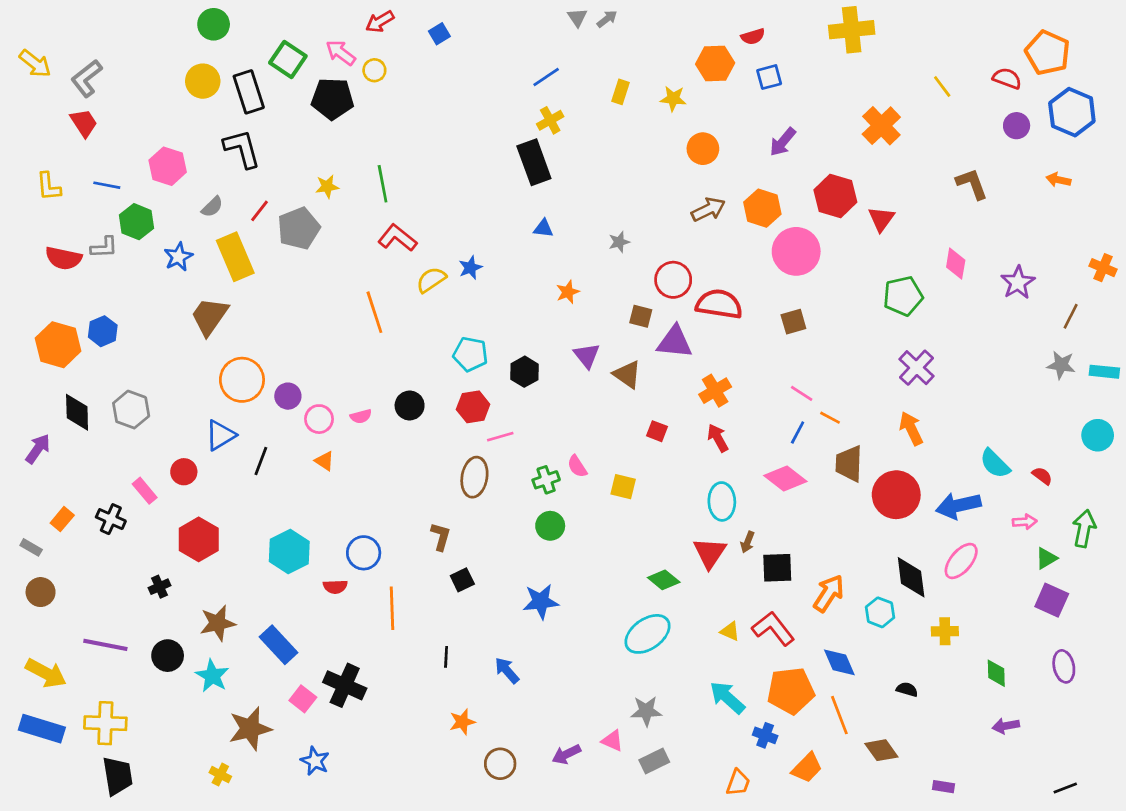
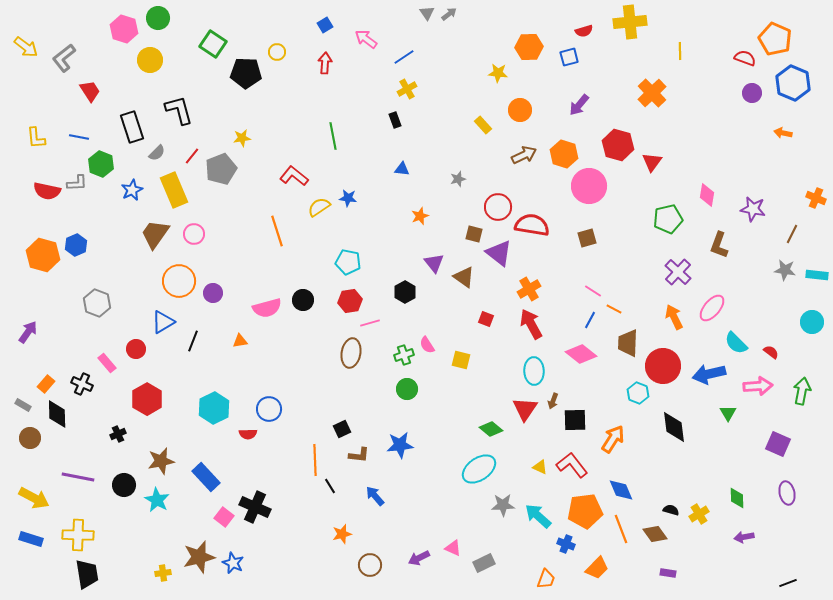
red arrow: (380, 22) -> (325, 63), moved, turned 125
red semicircle: (753, 36) -> (584, 31), moved
pink arrow: (341, 53) -> (366, 39), moved
yellow line: (942, 86) -> (680, 51), moved, turned 36
black rectangle: (249, 92) -> (132, 127), moved
yellow rectangle: (620, 92) -> (483, 125), moved, turned -60
red trapezoid: (84, 123) -> (90, 91), moved
black rectangle: (534, 162) -> (395, 120), size x0.5
pink hexagon: (168, 166) -> (124, 29), moved
green line: (383, 184) -> (333, 136), moved
brown L-shape: (972, 184) -> (719, 245), moved, turned -140
blue star: (470, 268) -> (348, 198), turned 30
purple star: (1018, 282) -> (753, 209), turned -30
purple triangle: (675, 342) -> (499, 253), turned 32
black hexagon: (524, 372) -> (405, 292), moved
black diamond: (77, 412) -> (57, 414), moved
pink semicircle: (361, 416) -> (267, 308), size x1.8
pink circle: (319, 419) -> (194, 234), moved
red arrow: (718, 438) -> (531, 324), size x1.4
orange triangle: (324, 461) -> (240, 341), turned -42
pink arrow: (1025, 522) -> (758, 386), size x1.6
brown L-shape: (441, 537) -> (359, 455), moved, turned 80
green triangle: (1046, 558) -> (728, 413), moved, turned -30
pink ellipse: (961, 561) -> (712, 308), moved
orange line: (392, 608) -> (315, 460), moved
cyan hexagon: (880, 612) -> (638, 393), moved
yellow cross: (945, 631) -> (699, 514), moved, turned -30
black line: (446, 657) -> (330, 486), turned -35
gray star: (646, 711) -> (503, 505), moved
blue rectangle: (42, 729) -> (31, 539), size x0.7
brown star: (250, 729) -> (199, 557), moved
brown diamond: (881, 750) -> (655, 534), moved
yellow cross: (220, 775) -> (163, 573), turned -35
purple rectangle: (944, 787) -> (668, 573), moved

